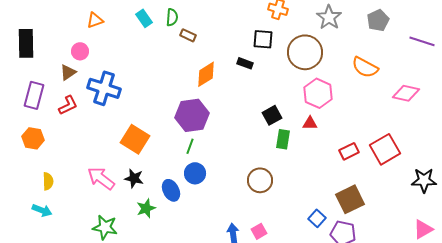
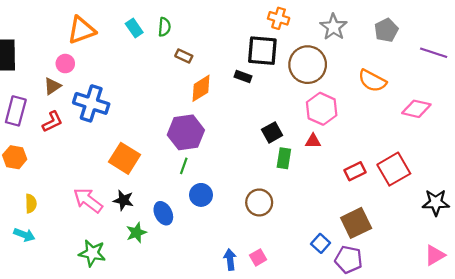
orange triangle: (95, 20) -> (81, 30), size x1.6
brown rectangle: (188, 35) -> (184, 56), moved
black square: (263, 39) -> (262, 51), size x1.4
blue circle: (195, 173) -> (201, 195), moved

